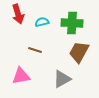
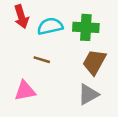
cyan semicircle: (42, 22) -> (50, 26), size x1.5
gray triangle: (62, 79) -> (88, 94), moved

